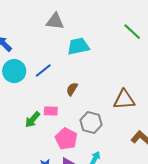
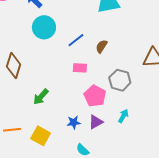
blue line: (43, 70) -> (76, 40), moved
green arrow: (33, 120) -> (41, 97), moved

